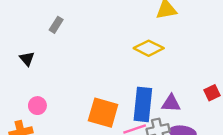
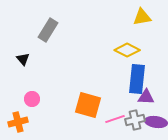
gray rectangle: (56, 25) -> (48, 30), size x1.6
blue rectangle: (143, 104) -> (137, 79), moved

